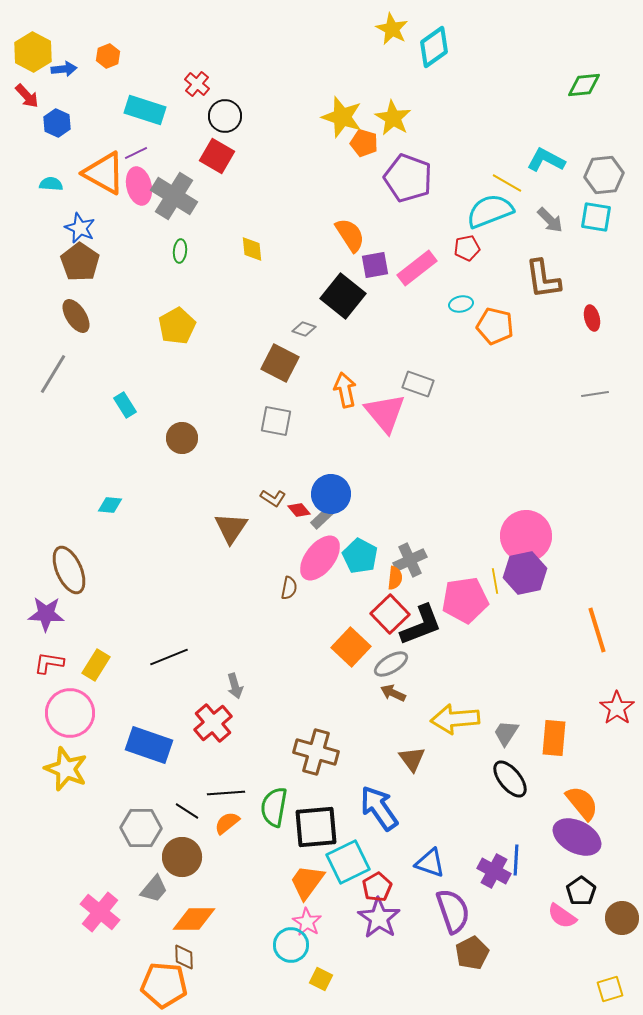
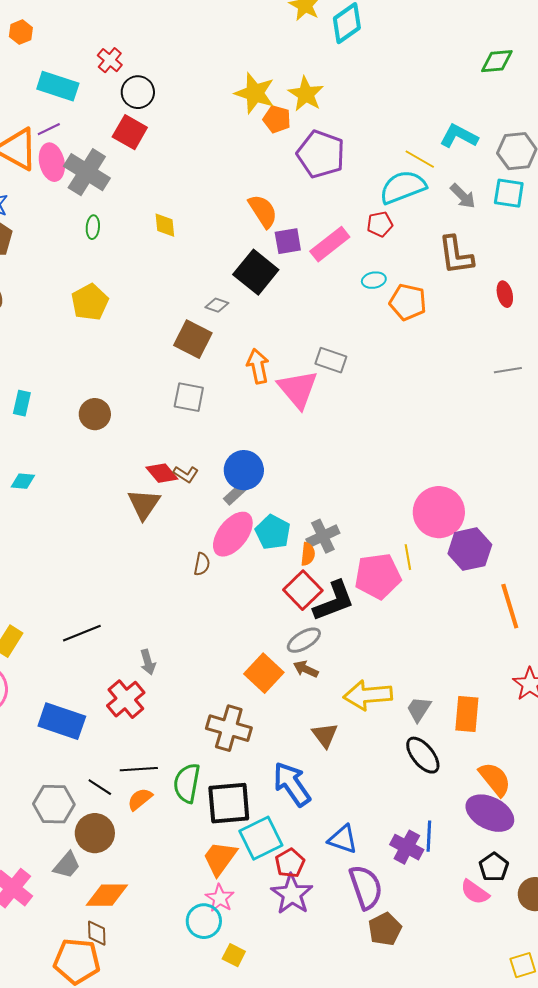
cyan rectangle: (125, 405) -> (22, 403), moved, turned 45
red diamond: (299, 510) -> (162, 473), moved, size x1.4
purple hexagon: (525, 573) -> (470, 549), moved
orange square: (351, 647) -> (264, 673), moved

